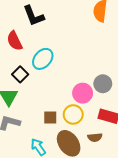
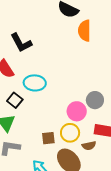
cyan ellipse: (43, 59) -> (35, 83), turned 60
brown semicircle: (95, 137) -> (89, 146), moved

